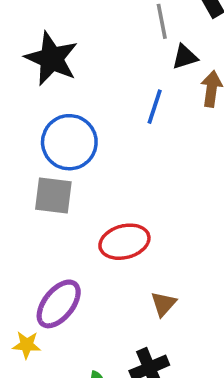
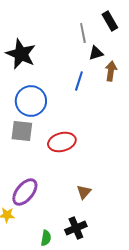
red ellipse: (124, 242) -> (62, 142), moved

